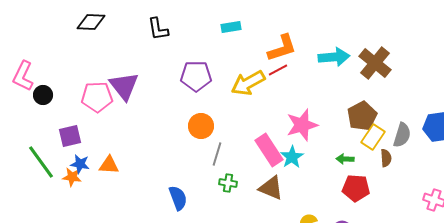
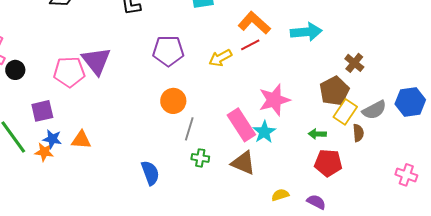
orange L-shape: (282, 48) -> (254, 23), turned -120
brown cross: (375, 63) -> (354, 63), moved, size x0.6
yellow arrow: (248, 83) -> (220, 58), size x0.7
gray semicircle: (402, 135) -> (374, 110), turned 45

